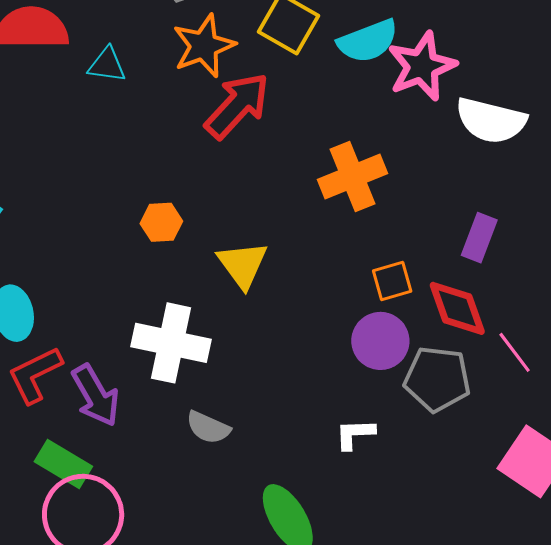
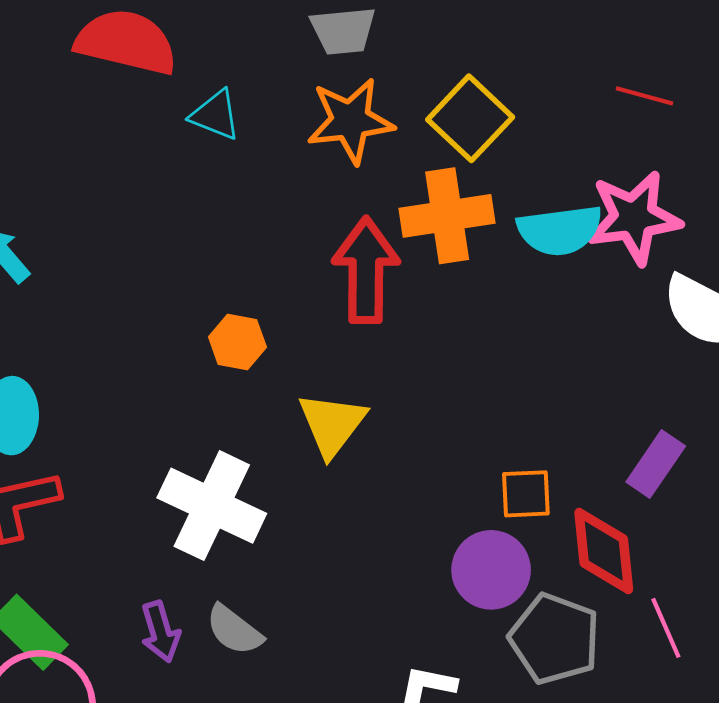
cyan semicircle: (368, 41) -> (560, 230), moved
red arrow: (237, 106) -> (366, 270), moved, turned -56
orange cross: (353, 177) -> (447, 216), moved
purple arrow: (96, 395) -> (160, 632), moved, size x0.7

